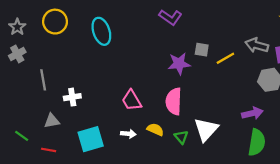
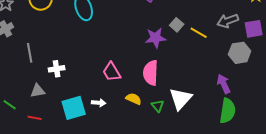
gray arrow: (257, 45) -> (228, 21), turned -35
gray square: (202, 50) -> (177, 25), turned 32
yellow line: (225, 58) -> (199, 33), turned 60
purple arrow: (252, 113) -> (224, 84), turned -102
white arrow: (128, 134) -> (99, 103), moved

